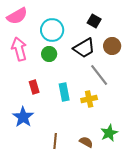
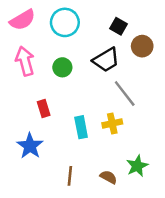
cyan circle: (52, 30) -> (65, 22), moved
brown circle: (112, 46) -> (142, 46), moved
cyan rectangle: (64, 92) -> (81, 127), moved

